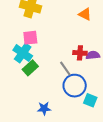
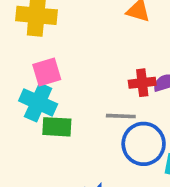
green rectangle: (30, 68) -> (57, 127), turned 56
gray line: (65, 68) -> (121, 116), turned -42

